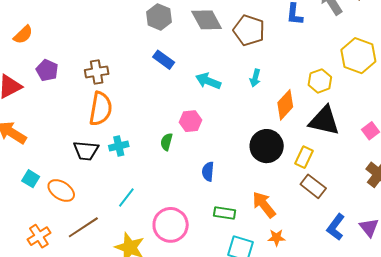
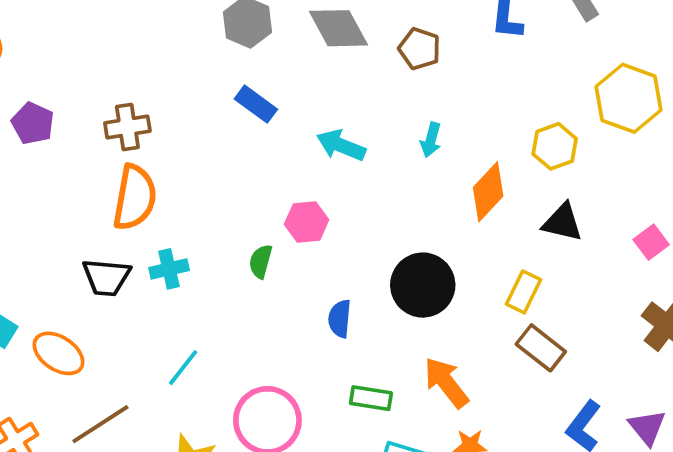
brown pentagon: (249, 30) -> (419, 49), size x0.7
black triangle: (324, 121) -> (563, 222), size x0.7
black circle: (267, 146) -> (423, 285), moved

